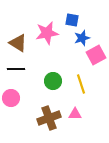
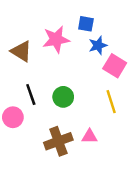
pink square: (96, 55) -> (115, 66), turned -30
black line: (16, 69) -> (31, 94), moved, turned 72
yellow line: (81, 84) -> (111, 102), moved

